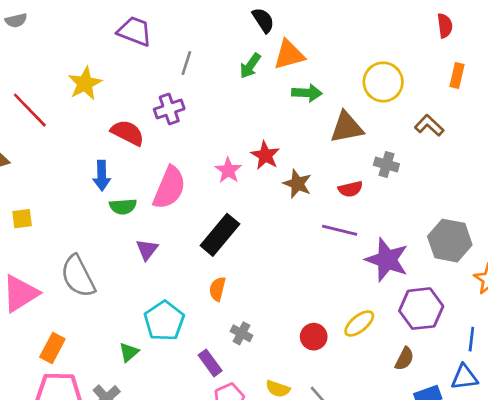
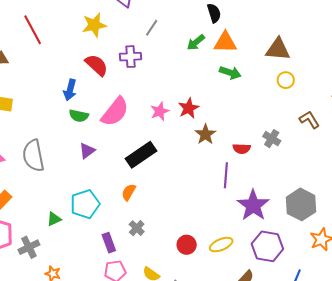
yellow circle: (383, 82) -> (286, 80), size x0.6
yellow star: (85, 83) -> (94, 25), moved
brown triangle: (347, 127) -> (278, 49), moved
purple line: (340, 230) -> (226, 175), turned 65

